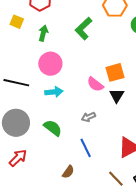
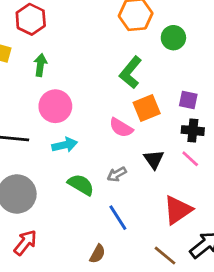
green L-shape: (84, 29) -> (131, 72), moved
black triangle: (117, 96) -> (154, 159), moved
green semicircle: (53, 128) -> (81, 185), moved

